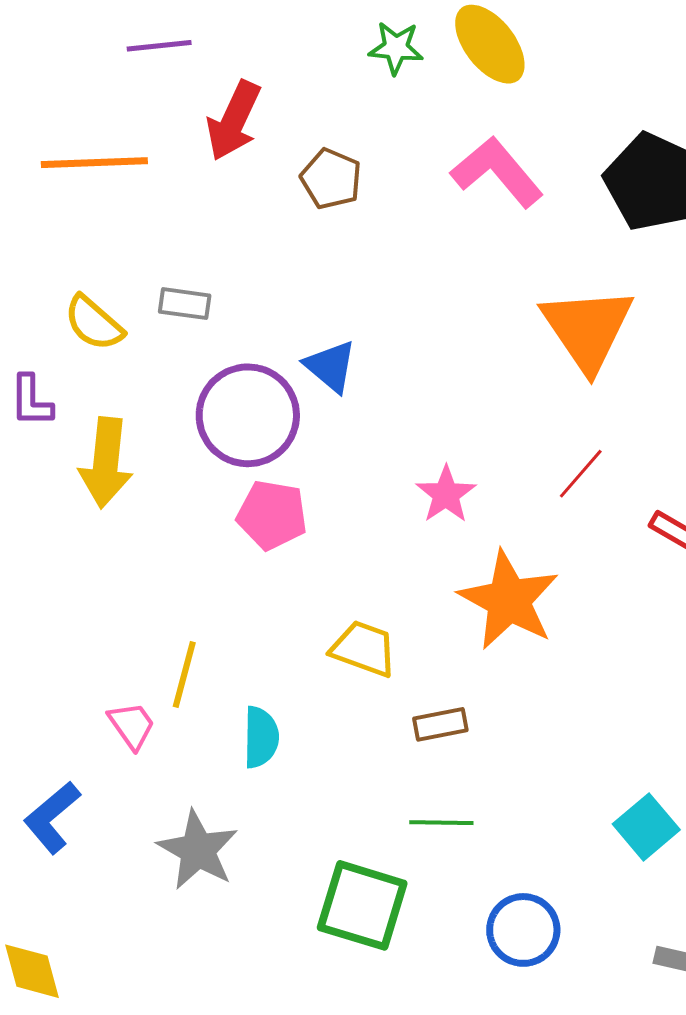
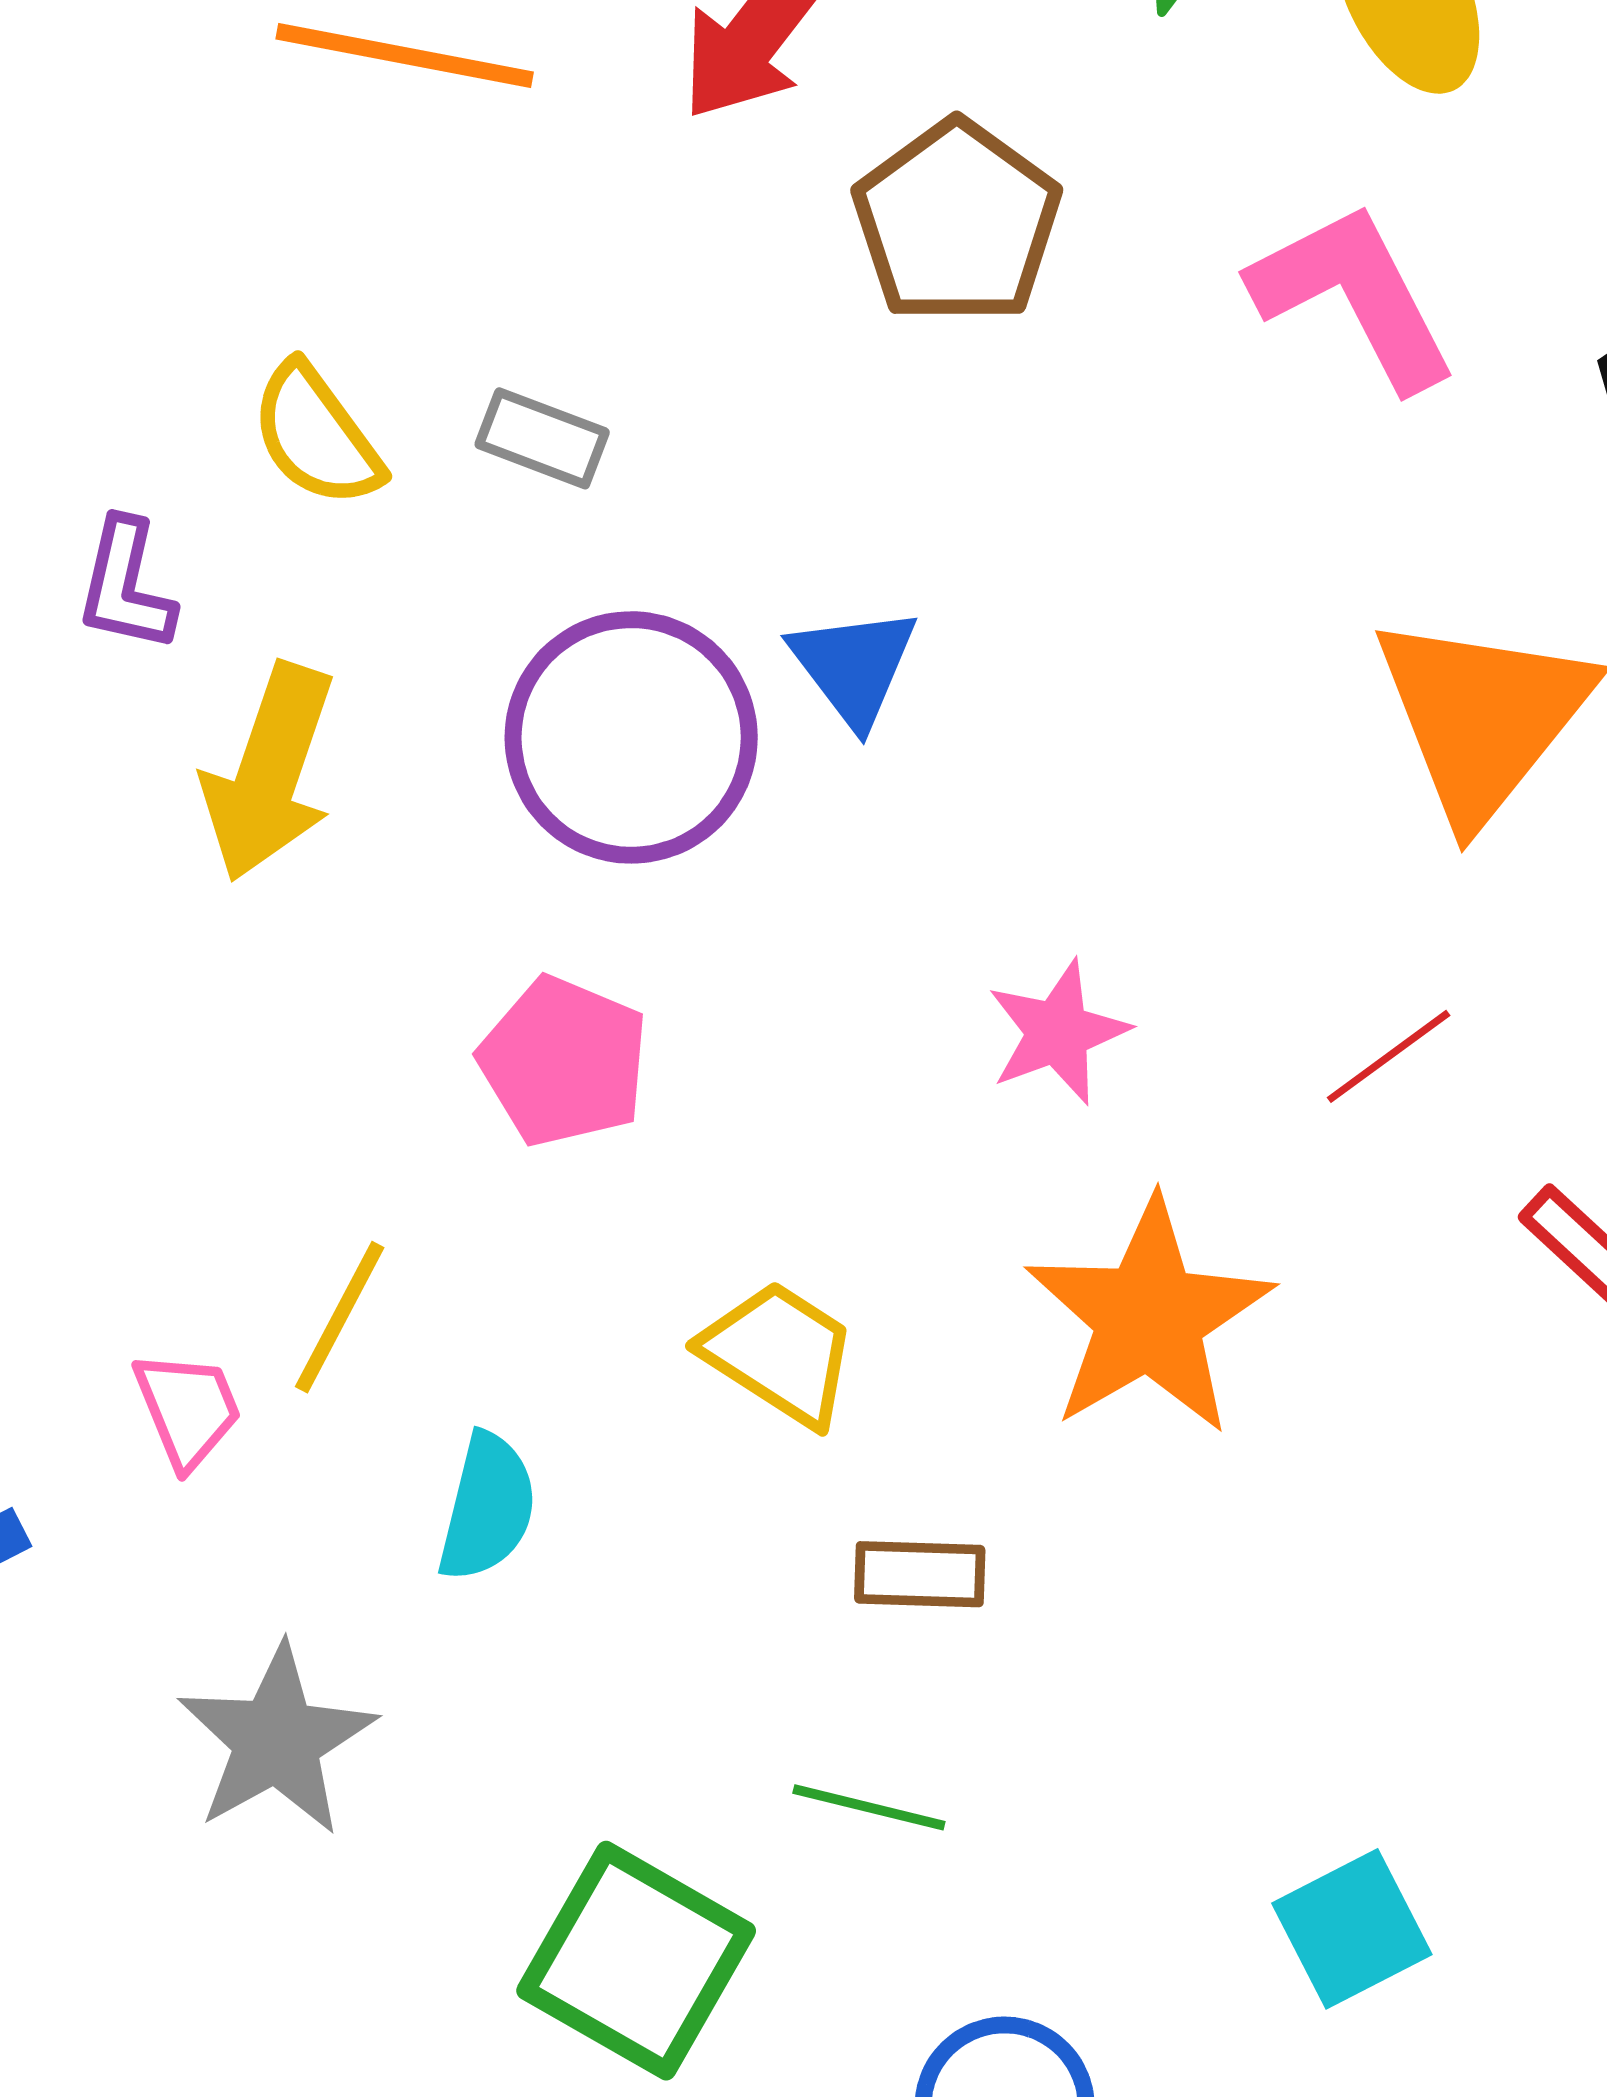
brown pentagon: (331, 179) -> (957, 222), size x1.4
pink pentagon: (272, 515) -> (564, 1062), moved

